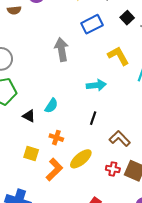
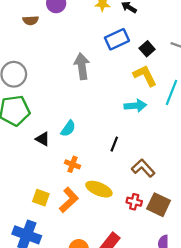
black square: (127, 18) -> (147, 49), moved
cyan arrow: (96, 85) -> (135, 106), moved
yellow square: (31, 153) -> (41, 198), moved
yellow ellipse: (81, 159) -> (99, 189), turned 60

